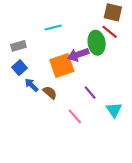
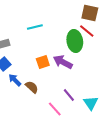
purple arrow: (78, 55) -> (63, 62), moved, turned 48
orange square: (62, 65) -> (43, 62), size x0.6
purple line: (90, 93) -> (69, 95), moved

